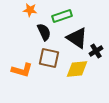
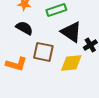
black semicircle: (44, 32) -> (24, 28), moved, turned -36

